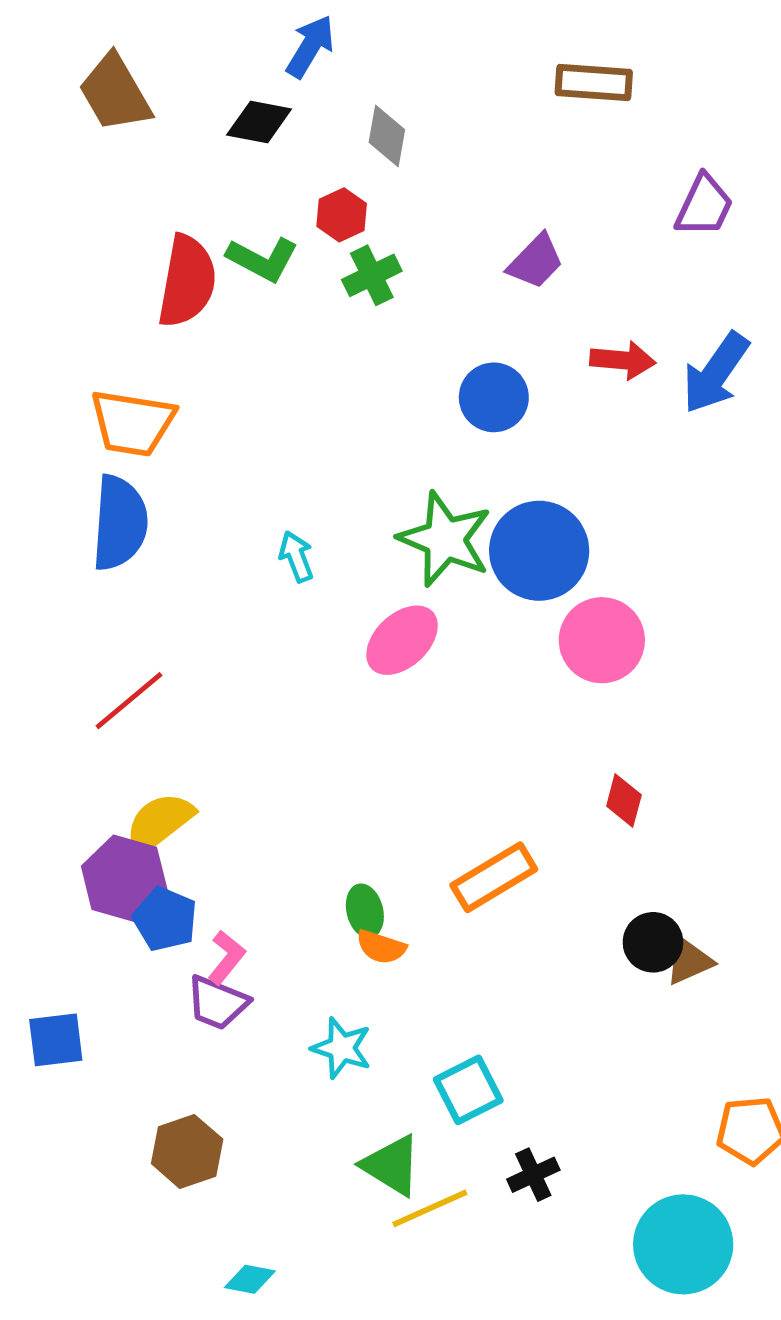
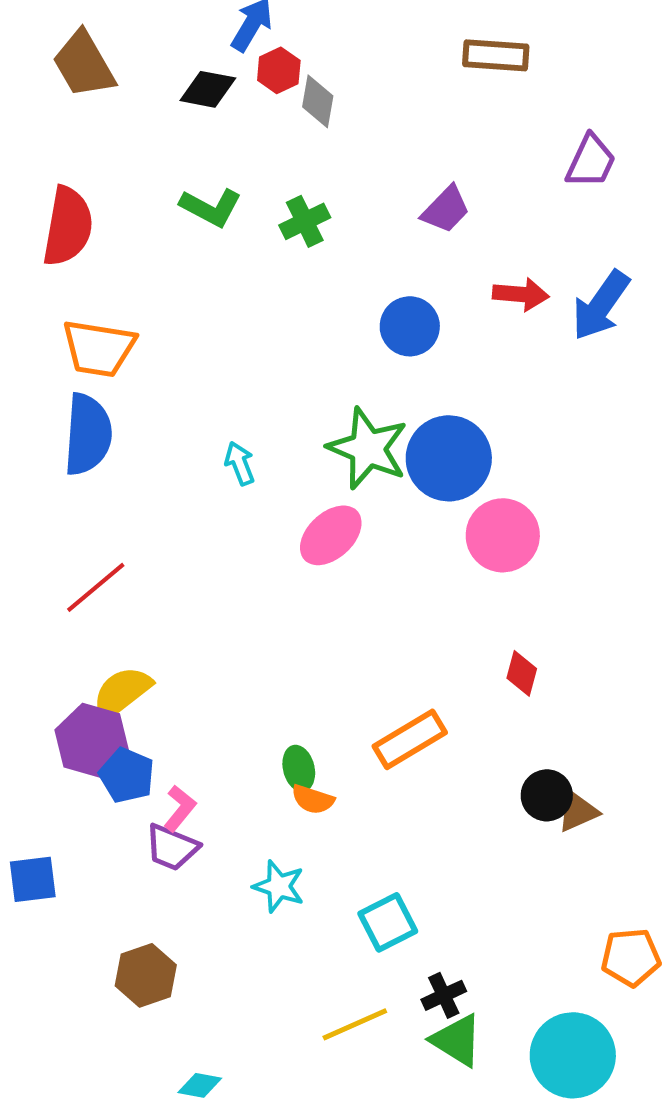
red hexagon: (342, 215) -> (279, 70), moved
red semicircle: (187, 281) -> (68, 226), moved
green triangle: (392, 1165) -> (457, 1040), moved

